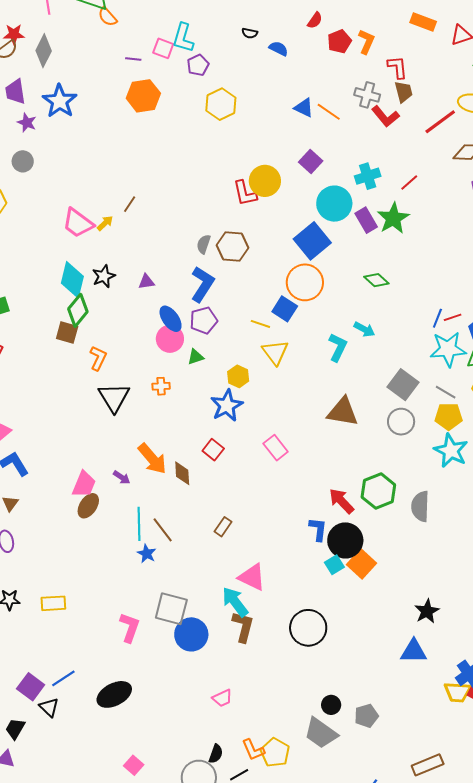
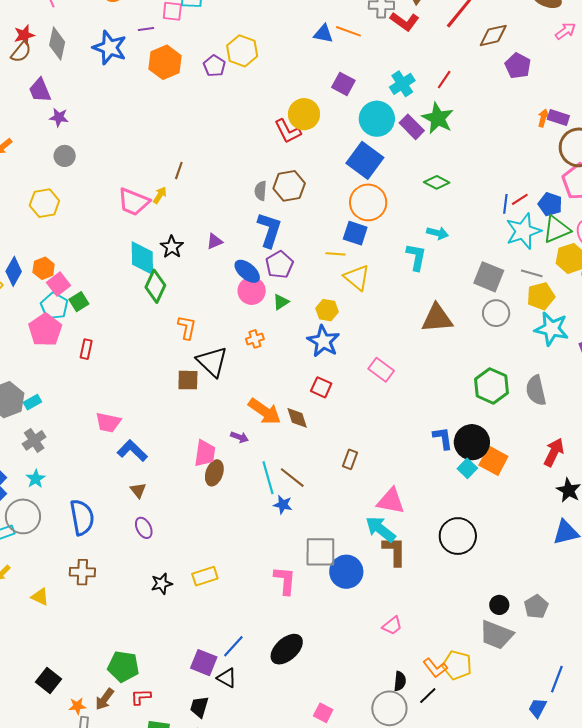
purple pentagon: (198, 65) -> (214, 66), moved
blue star: (60, 101) -> (110, 48), moved
brown square: (67, 333) -> (188, 380), moved
red arrow: (341, 501) -> (554, 452), moved, turned 84

